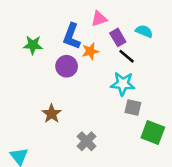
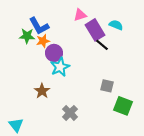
blue L-shape: (72, 36) -> (39, 26), moved, turned -50
purple rectangle: (118, 37) -> (95, 30), size x1.5
orange star: (90, 51) -> (43, 41), moved
cyan star: (123, 84) -> (60, 67), moved, turned -30

